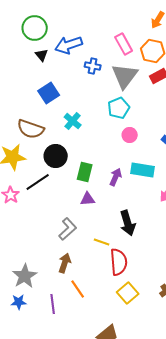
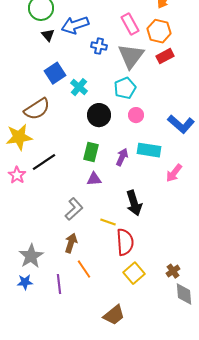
cyan cross: (73, 121) -> (79, 87), moved
brown semicircle: (31, 129) -> (37, 109), turned -52
black circle: (56, 156) -> (99, 115), moved

